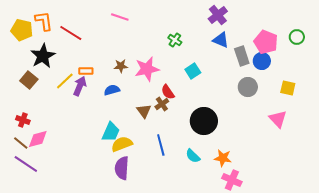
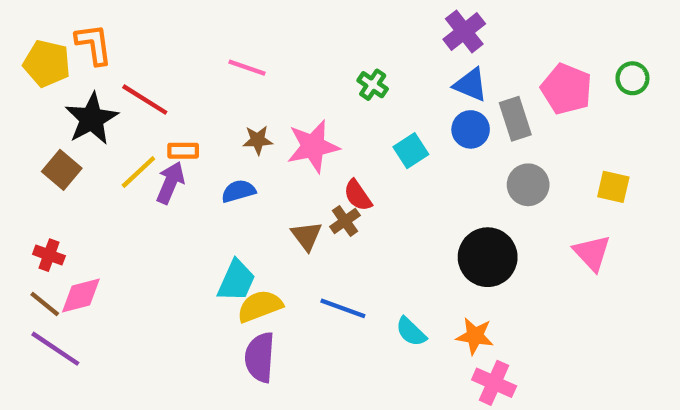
pink line: (120, 17) -> (247, 68), moved
red line: (71, 33) -> (145, 100), moved
blue circle: (262, 61) -> (471, 129), moved
black circle: (204, 121) -> (488, 257), moved
blue line: (161, 145) -> (343, 308), turned -55

